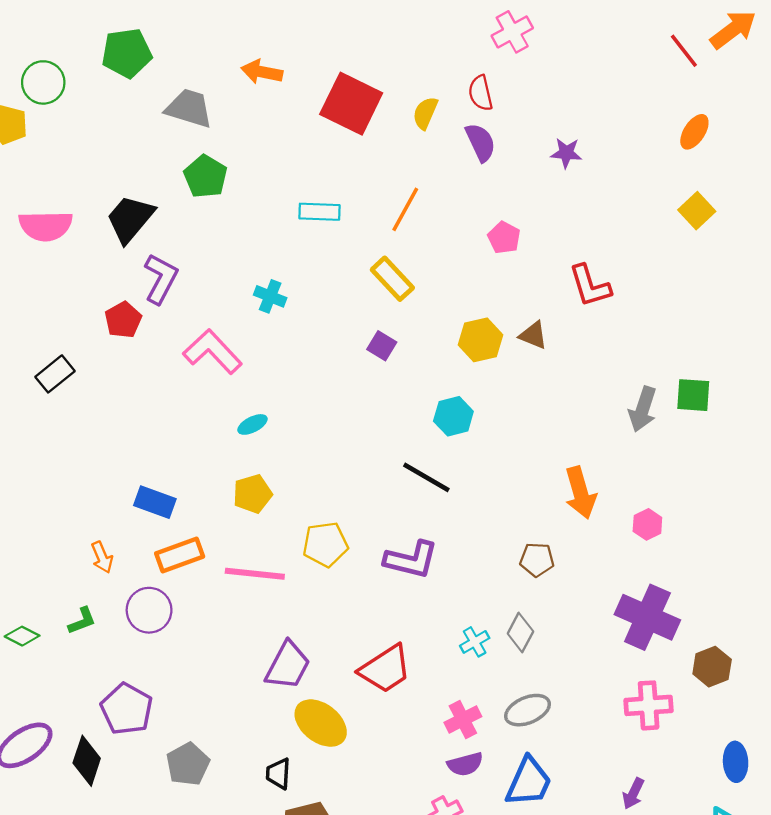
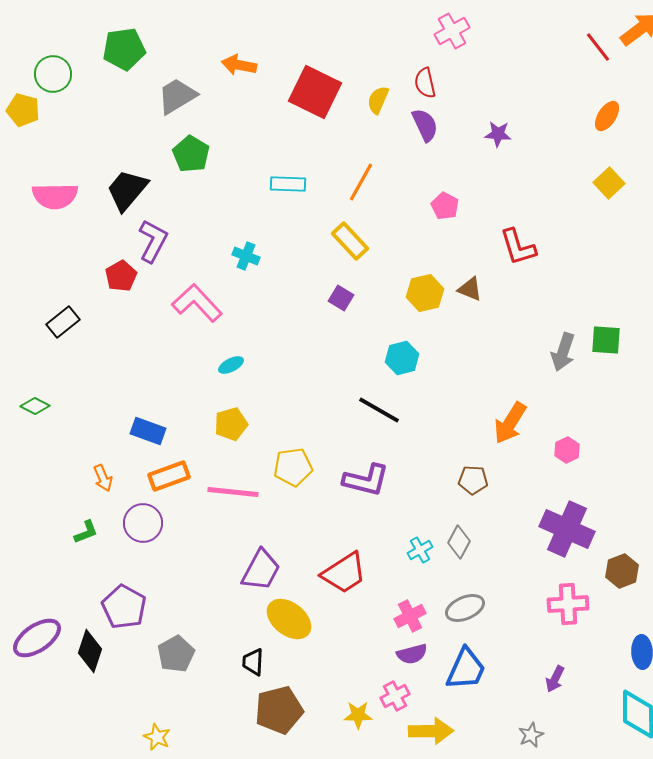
gray trapezoid: (189, 108) -> (177, 96), turned -48
orange arrow: (580, 493) -> (510, 423), turned 48
green diamond: (22, 636) -> (35, 406), moved

